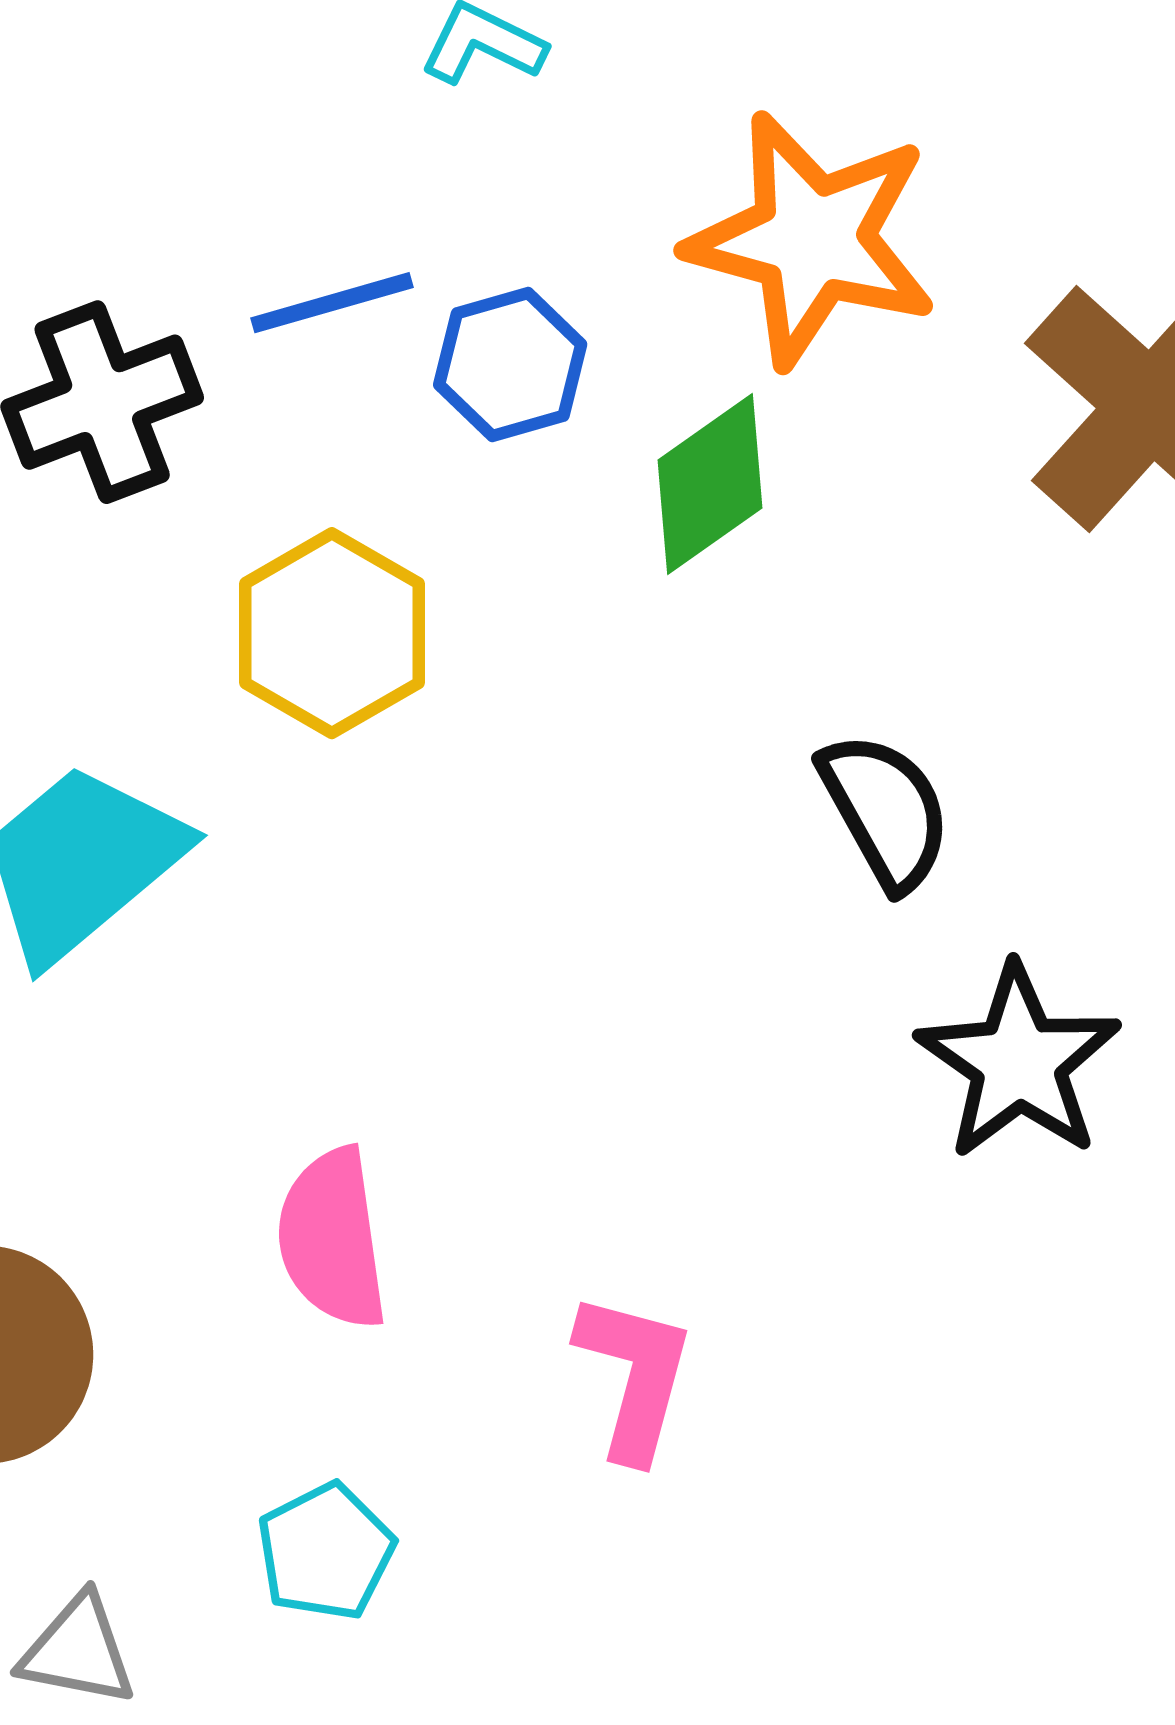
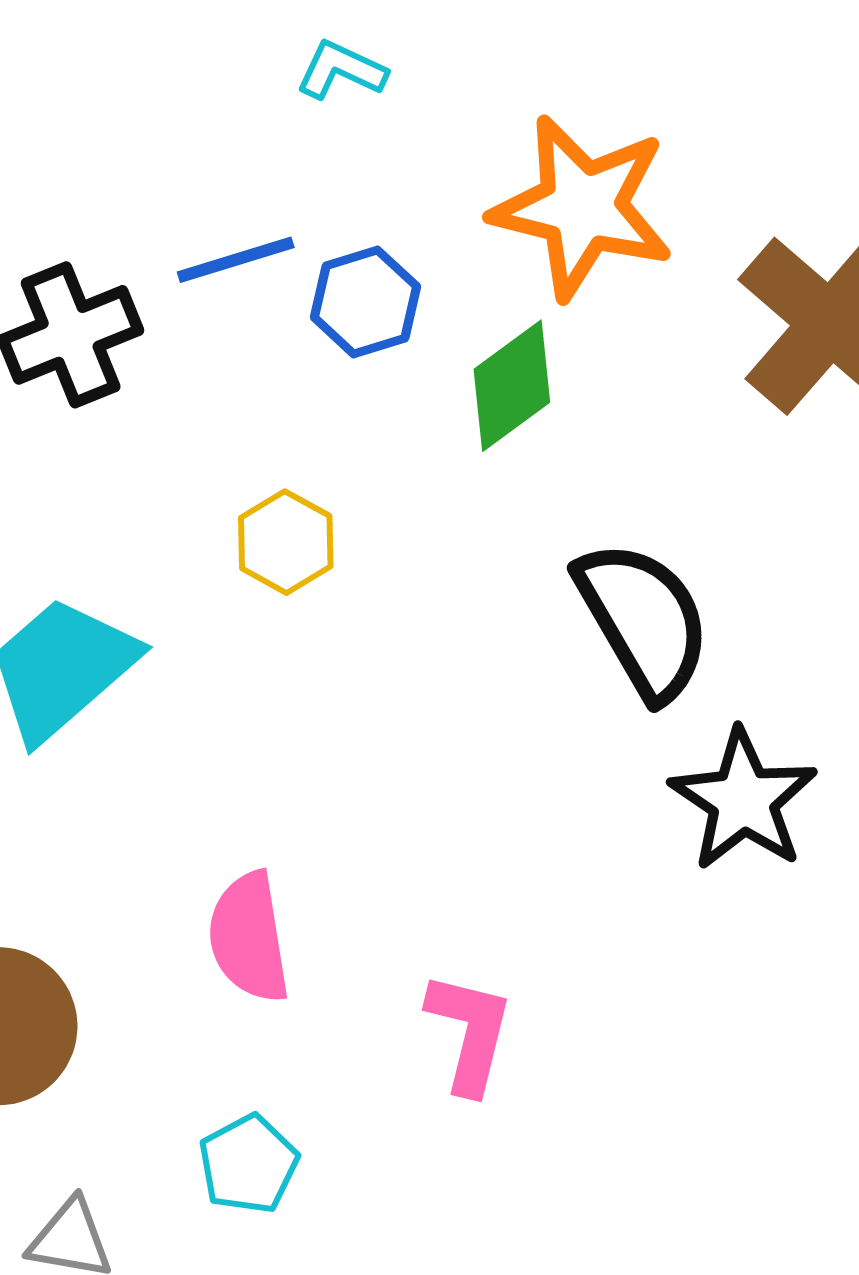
yellow hexagon: (332, 633) -> (286, 542), moved, size x0.7
black semicircle: (885, 811) -> (643, 620), size x1.4

